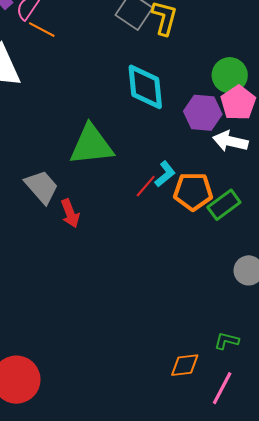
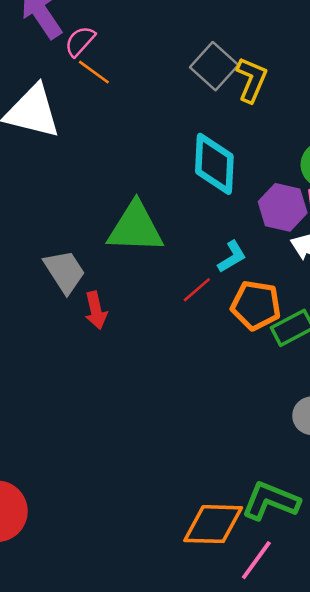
cyan L-shape: (165, 174) -> (232, 257), moved
green L-shape: (227, 341) -> (271, 501), size x1.8
orange diamond: (185, 365) -> (213, 524), size x1.6

